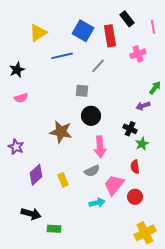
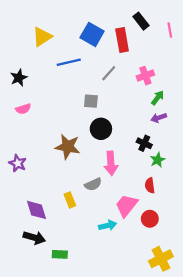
pink cross: (138, 54) -> (145, 76), moved
green arrow: (155, 88) -> (158, 98), moved
gray semicircle: (92, 171) -> (93, 184), moved
purple diamond: (36, 175) -> (37, 210), moved, turned -65

